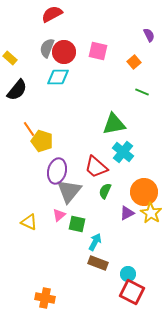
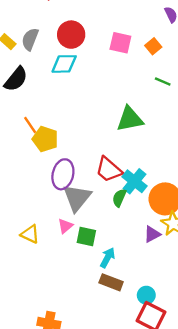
gray semicircle: (47, 48) -> (30, 39), moved
pink square: (98, 51) -> (120, 43), moved
cyan cross: (123, 152) -> (135, 181), moved
purple triangle: (127, 213) -> (152, 234), moved

